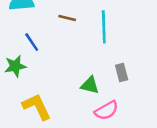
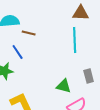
brown line: (67, 18) -> (29, 33), moved

